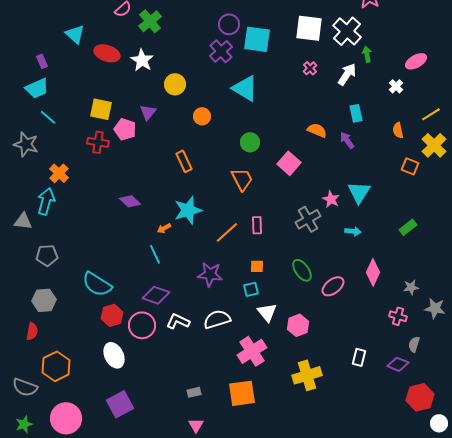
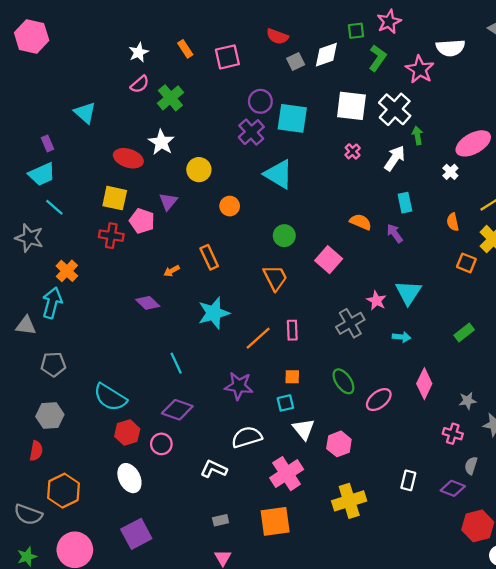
red ellipse: (107, 53) -> (128, 158), moved
pink ellipse: (416, 61) -> (473, 143), size x1.4
orange arrow: (164, 228) -> (172, 271), moved
white L-shape: (178, 321) -> (214, 469), moved
pink circle: (142, 325) -> (161, 444), size x0.7

